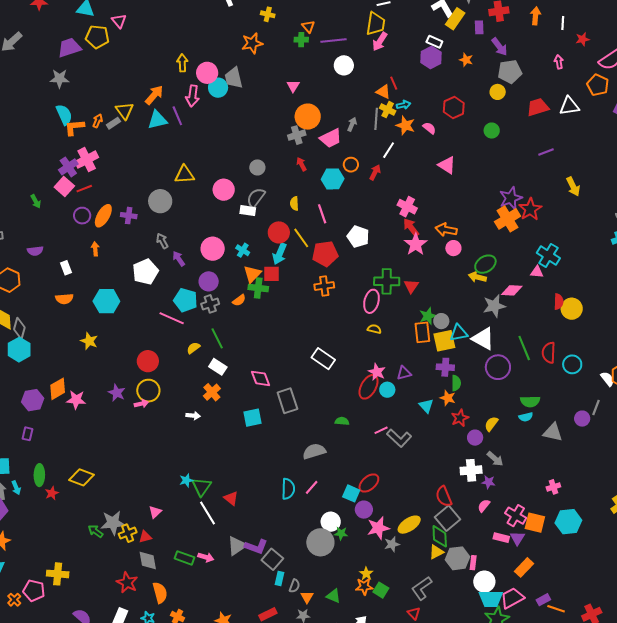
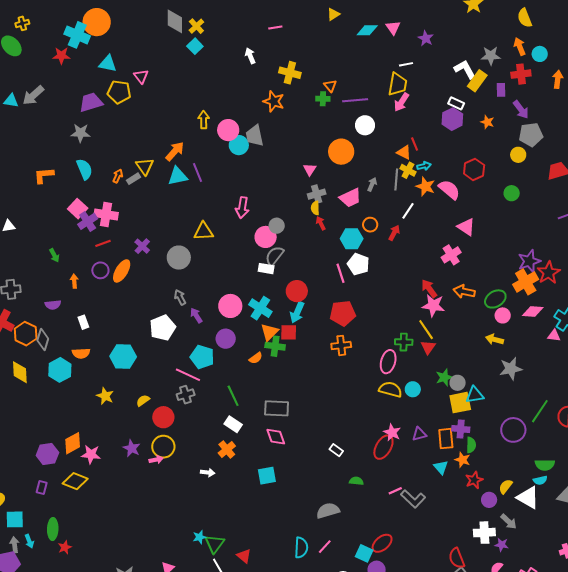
yellow cross: (268, 14) -> (290, 73), size x1.5
orange star: (252, 43) -> (274, 101), turned 30
pink triangle: (293, 86) -> (310, 169), moved
pink arrow: (192, 96) -> (242, 208), moved
orange circle: (308, 117) -> (341, 152), moved
orange L-shape: (74, 127) -> (44, 175), moved
pink semicircle: (429, 128) -> (449, 190), size x1.6
pink cross: (87, 160) -> (106, 214), turned 35
pink square: (64, 187) -> (78, 209), moved
pink circle: (224, 190) -> (266, 237), moved
yellow semicircle: (294, 204) -> (315, 208), moved
pink cross: (407, 207) -> (451, 255), moved, turned 30
purple cross: (129, 216) -> (142, 246), moved, turned 35
white pentagon: (358, 237) -> (358, 264), moved
yellow line: (301, 238) -> (426, 330), moved
pink star: (416, 244) -> (433, 306), turned -30
pink circle: (453, 248) -> (503, 315), moved
orange arrow: (95, 249) -> (74, 281), moved
cyan cross: (243, 250) -> (260, 308), size x1.6
green ellipse: (485, 264) -> (495, 299), moved
green cross: (387, 281) -> (404, 342), size x0.7
pink diamond: (512, 290) -> (533, 312), moved
gray cross: (210, 304) -> (186, 395), moved
gray diamond: (19, 328) -> (43, 340), moved
yellow semicircle: (374, 329) -> (390, 389), size x1.6
orange rectangle: (422, 332) -> (446, 439), moved
white triangle: (483, 339) -> (528, 497), moved
yellow semicircle: (193, 348) -> (143, 400), moved
green line: (524, 348) -> (540, 411), turned 55
cyan hexagon: (19, 350) -> (60, 370), moved
white rectangle: (323, 359) -> (336, 450), moved, size x0.6
cyan circle: (387, 390) -> (413, 389), moved
gray rectangle: (287, 401) -> (277, 408), moved, turned -70
yellow diamond: (81, 477) -> (75, 481), moved

